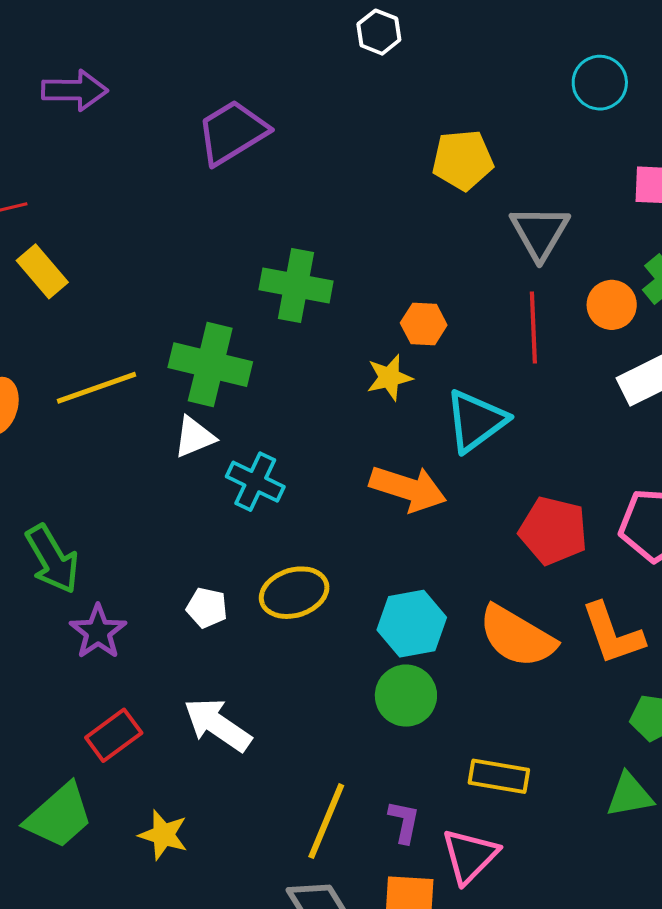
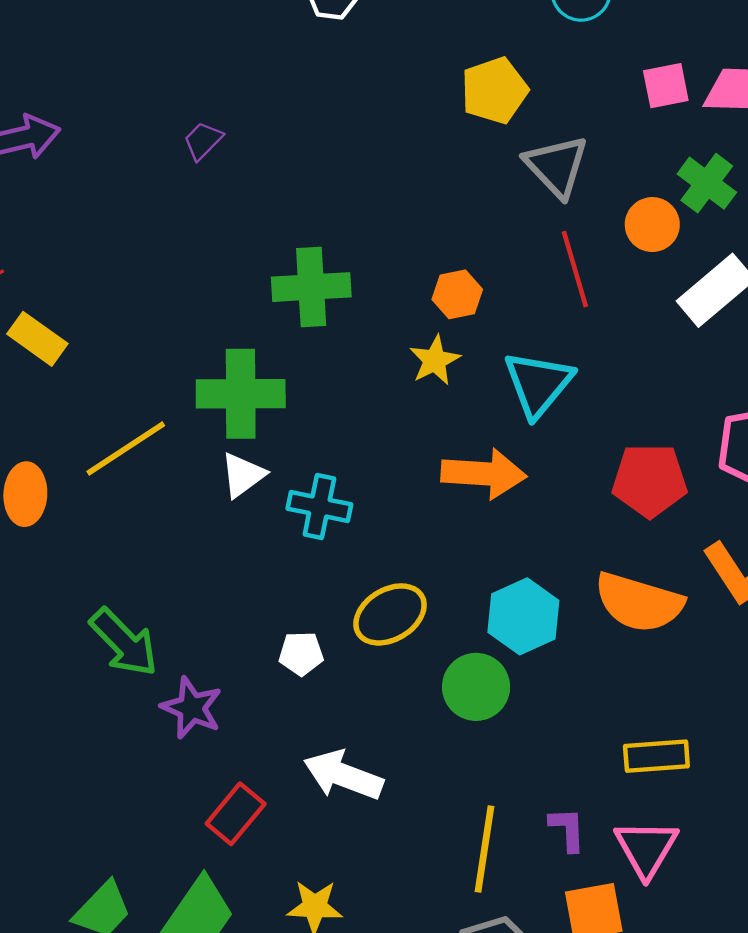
purple trapezoid: (232, 132) -> (203, 141), size x0.5
yellow pentagon: (463, 160) -> (494, 91), moved
green circle: (406, 696) -> (476, 687), moved

